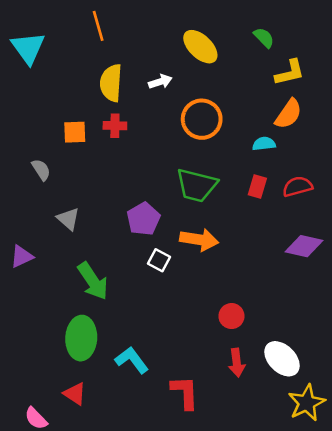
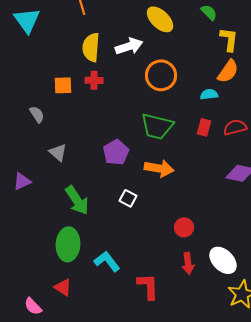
yellow L-shape: (290, 73) -> (229, 39), turned -70
white arrow: (160, 82) -> (129, 46), size x1.5
white square: (159, 260) -> (128, 198), moved

